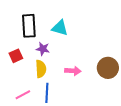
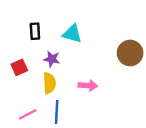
black rectangle: (29, 26) -> (35, 31), size x0.6
brown circle: (108, 68) -> (130, 53), moved

